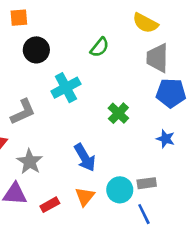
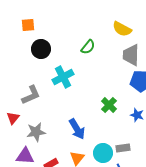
green cross: (118, 113) -> (109, 105), moved
gray star: (30, 162) -> (36, 132), turned 30

